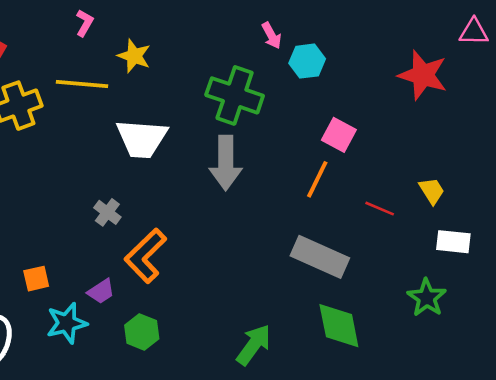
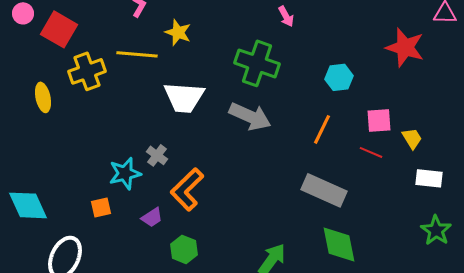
cyan hexagon: (307, 61) -> (339, 77), moved
pink square: (339, 135) -> (379, 120), moved, turned -32
gray arrow: (226, 163) -> (250, 116), turned -66
green star: (427, 298) -> (436, 230), moved
cyan star: (67, 323) -> (125, 173), moved

